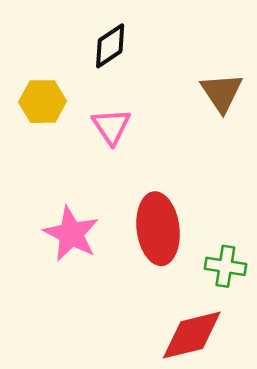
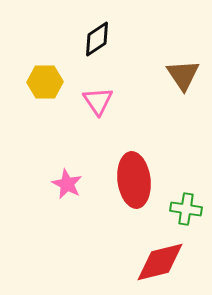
pink star: (71, 234) -> (67, 184), size x0.7

